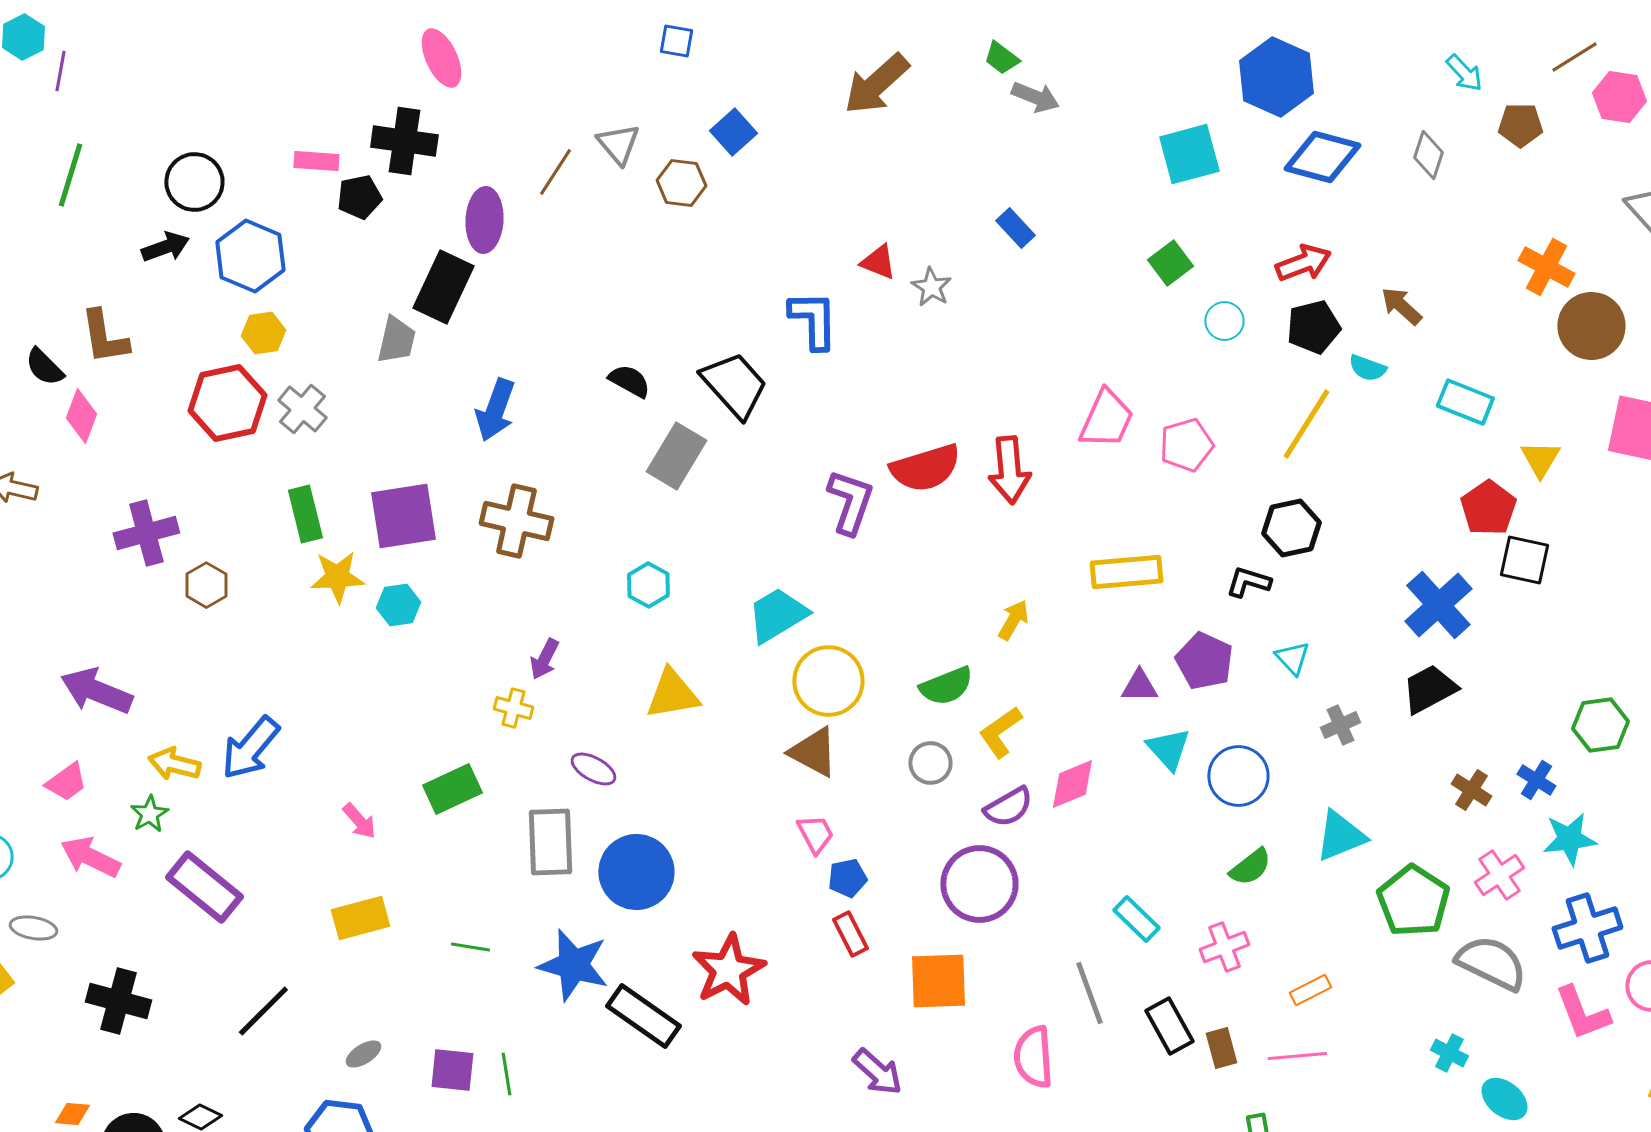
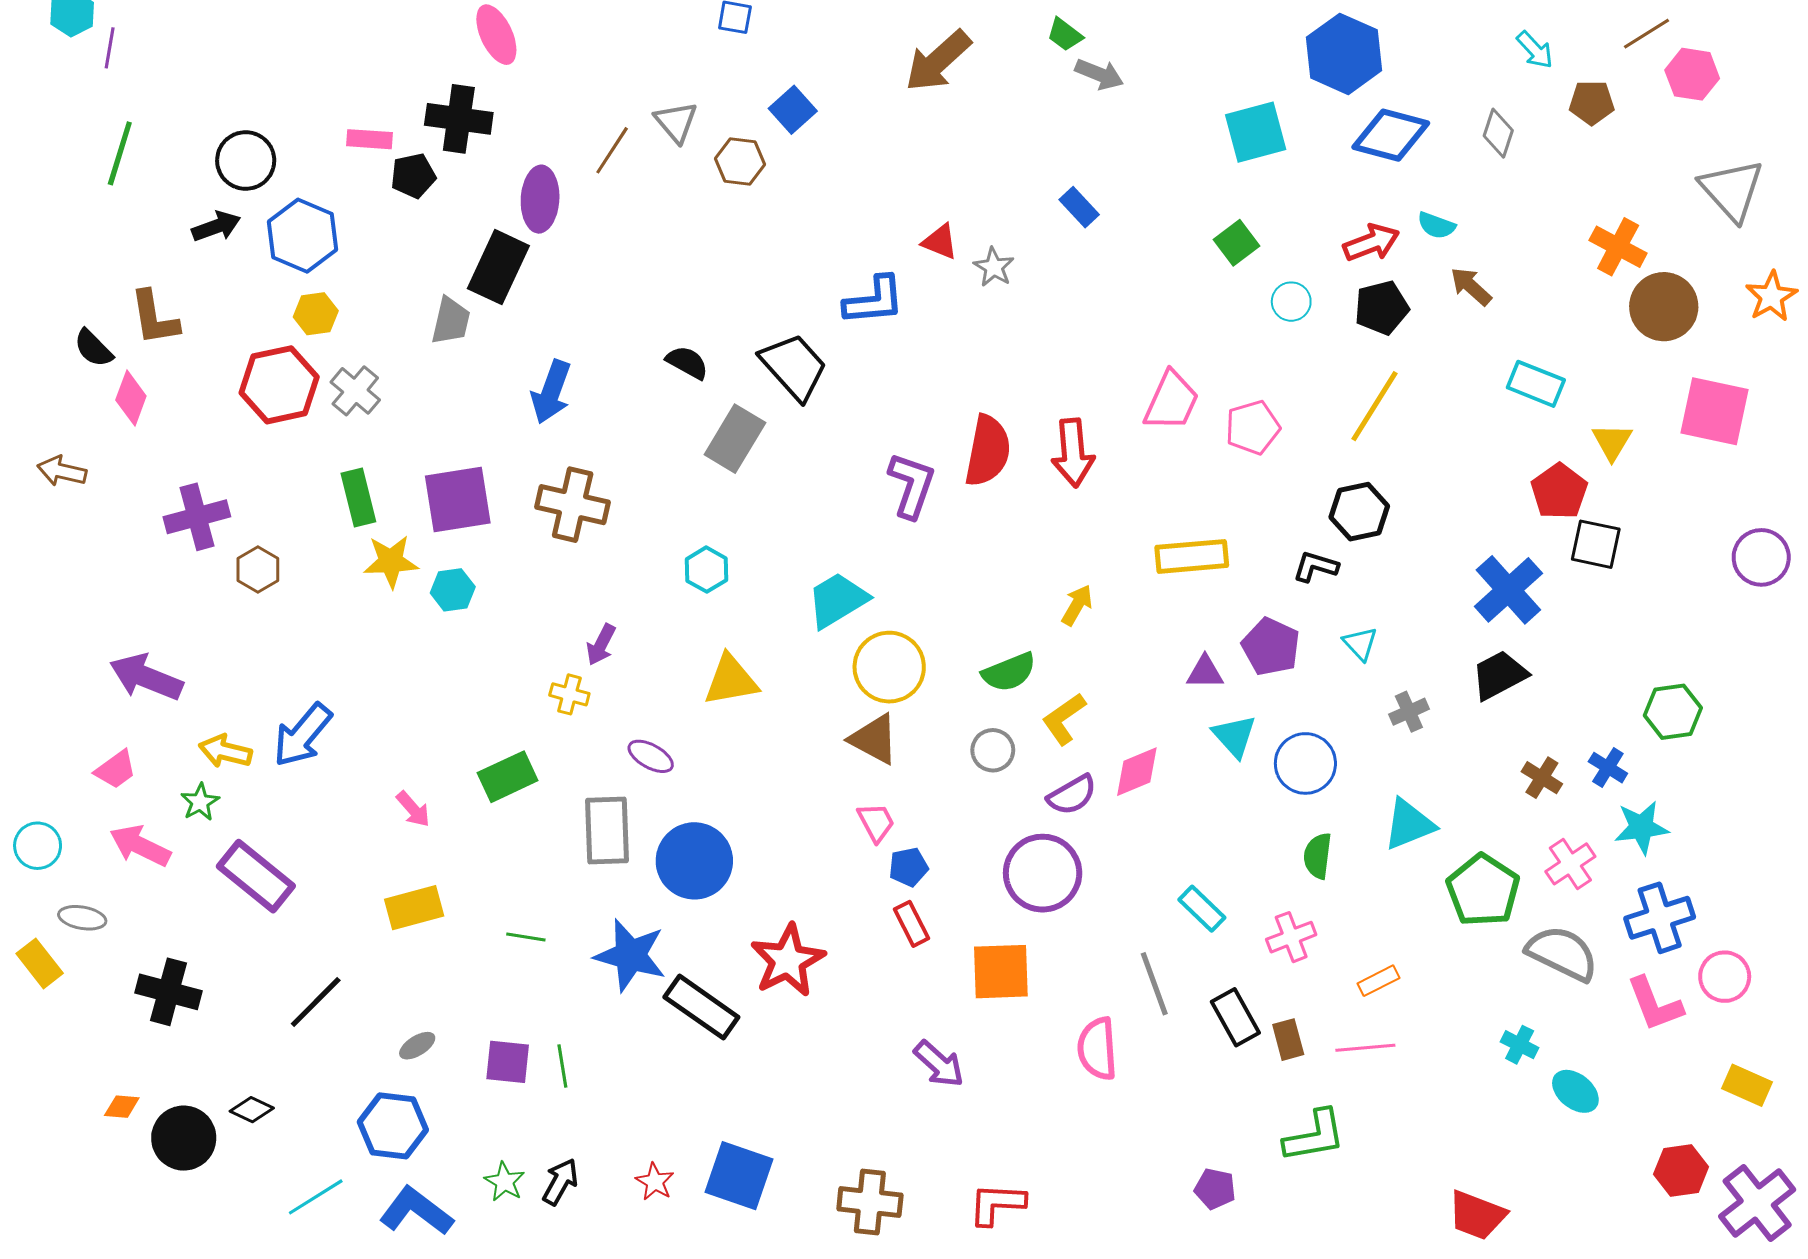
blue L-shape: (813, 320) -> (874, 301), turned 86
cyan semicircle: (1367, 368) -> (1436, 225), moved
red semicircle: (925, 468) -> (988, 451), turned -62
green semicircle: (1250, 867) -> (1318, 856), turned 135

